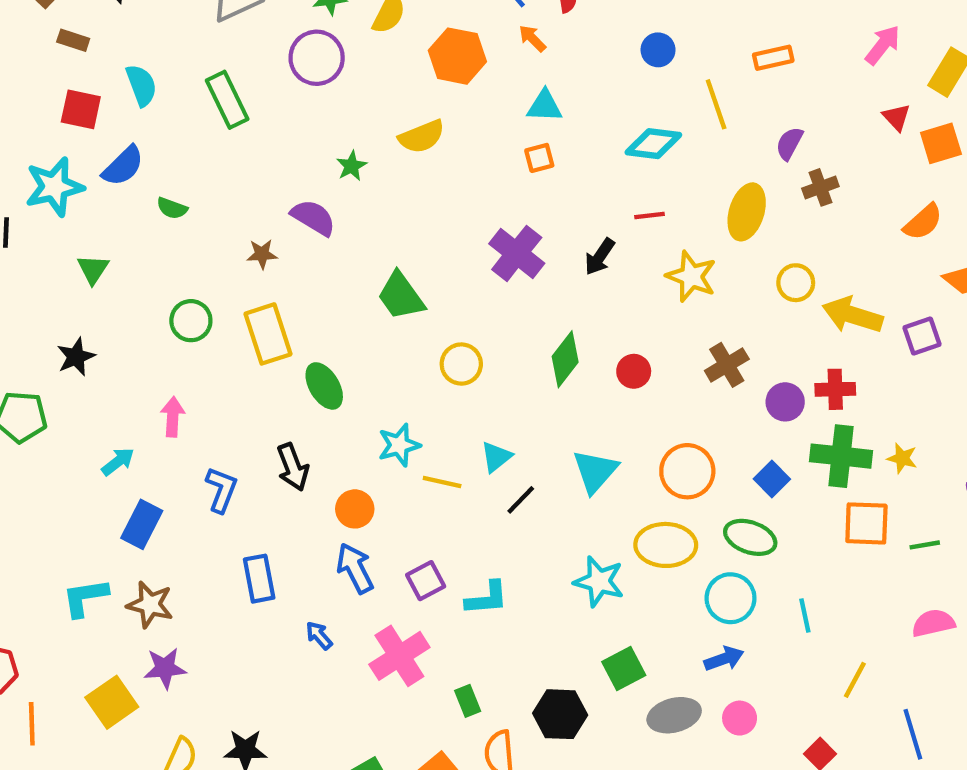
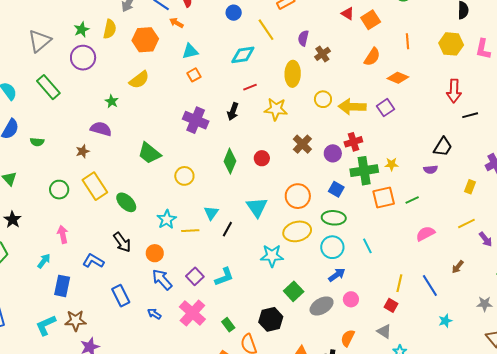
blue L-shape: (221, 490) -> (93, 261), turned -65
yellow line: (855, 680) -> (399, 283), moved

